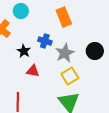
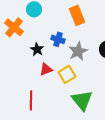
red triangle: (33, 71) -> (46, 69), turned -32
yellow square: (70, 76) -> (67, 74), moved

